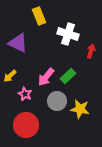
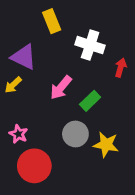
yellow arrow: (10, 76) -> (13, 85), moved
pink arrow: (46, 77) -> (61, 88), moved
pink star: (25, 94) -> (18, 134), moved

